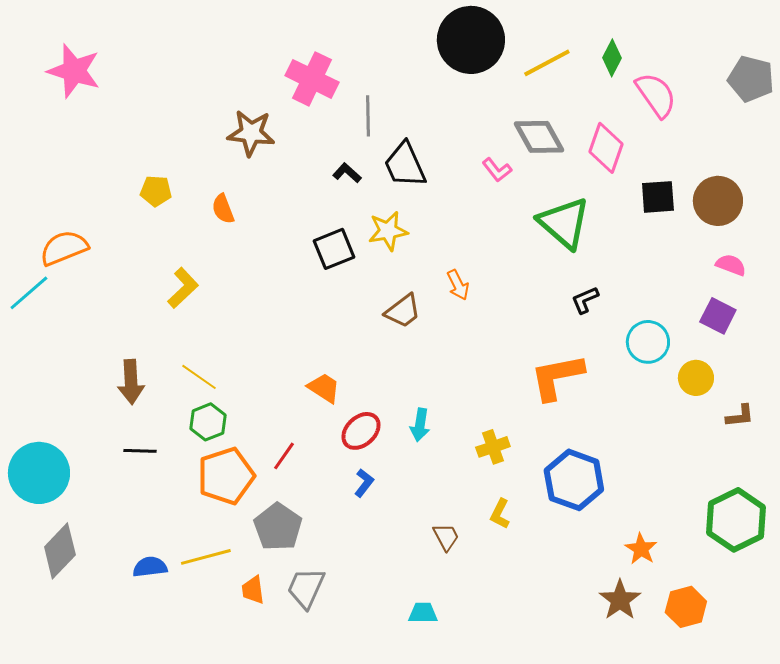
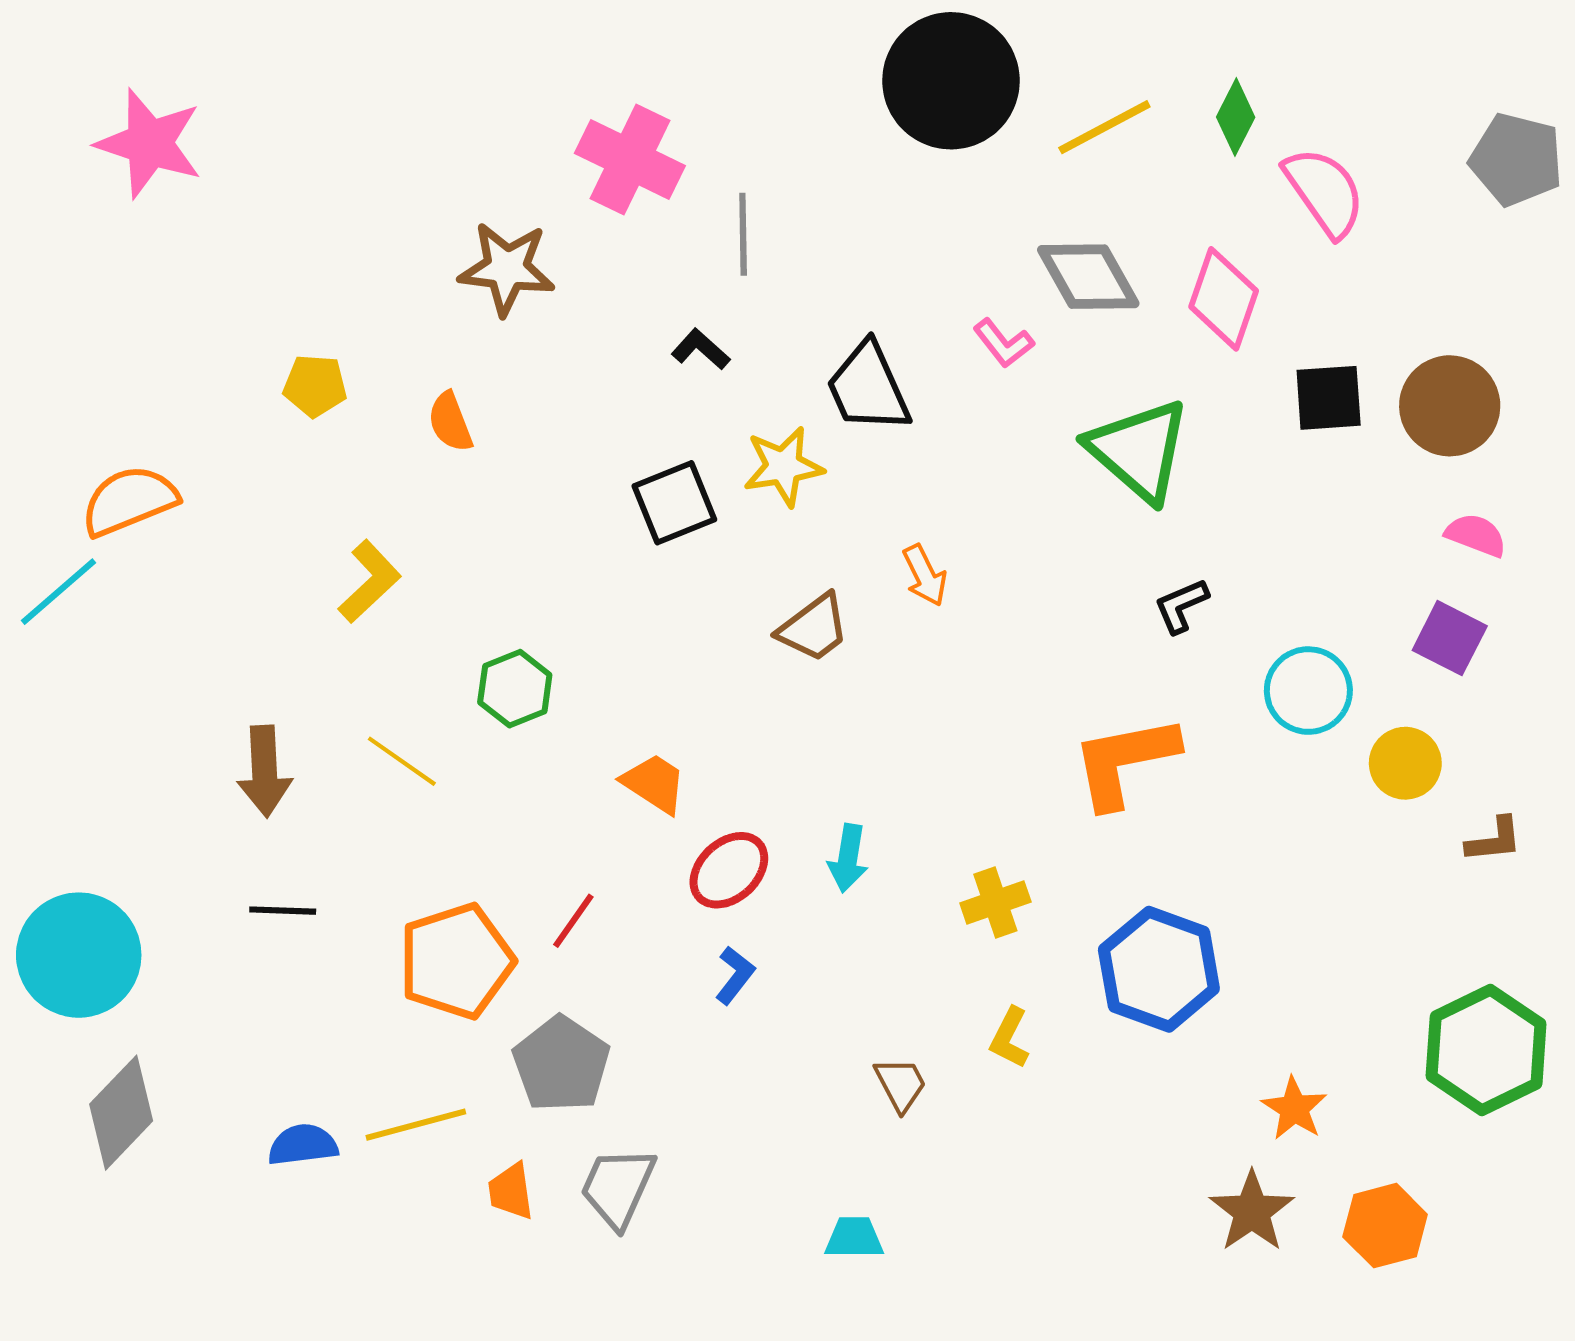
black trapezoid: (405, 165) -> (868, 388), moved
green hexagon: (208, 422) -> (515, 689), moved

